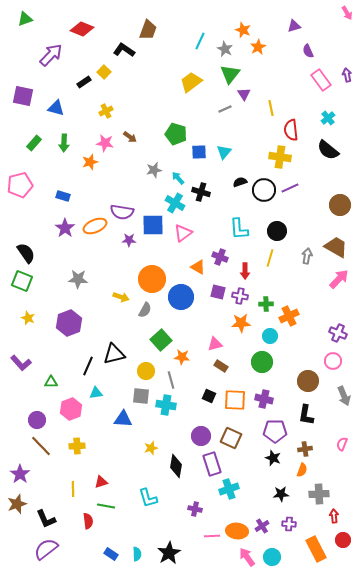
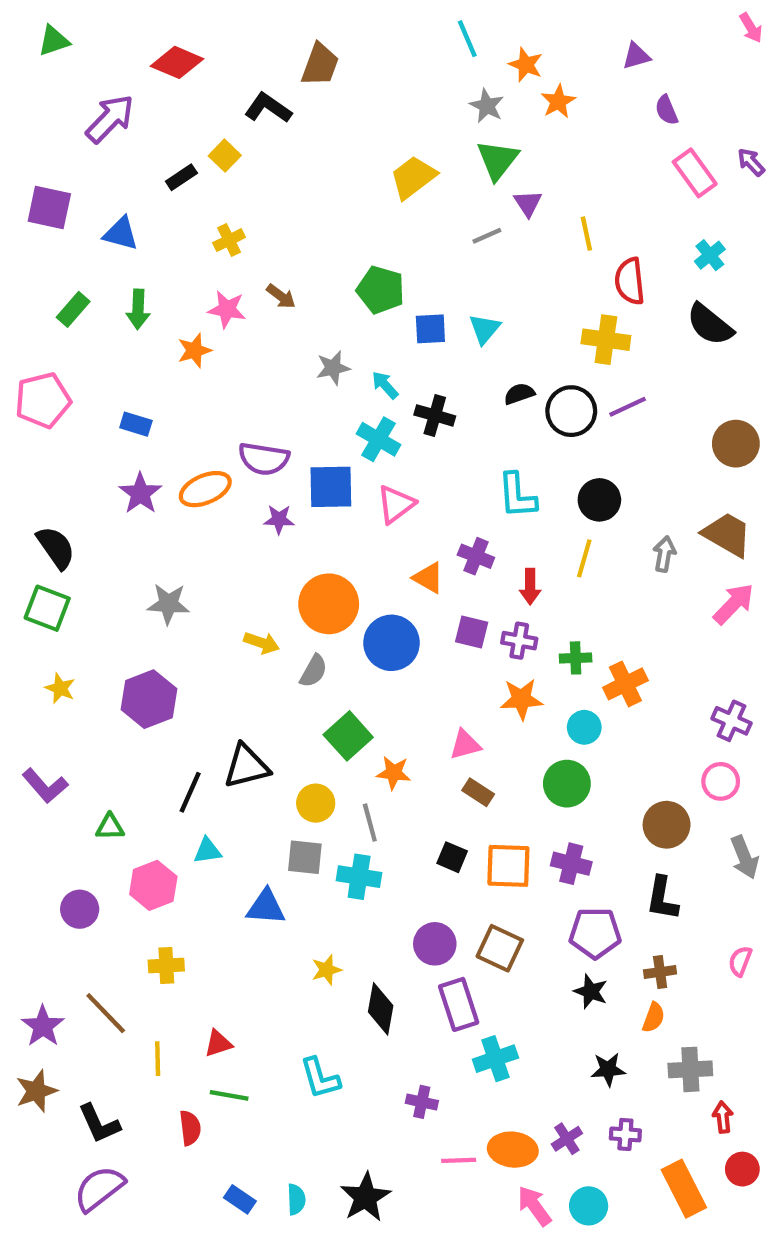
cyan line: (200, 41) -> (467, 39), moved, turned -48
purple arrow: (347, 75) -> (751, 162), turned -32
brown line: (41, 446) -> (106, 1013), moved

